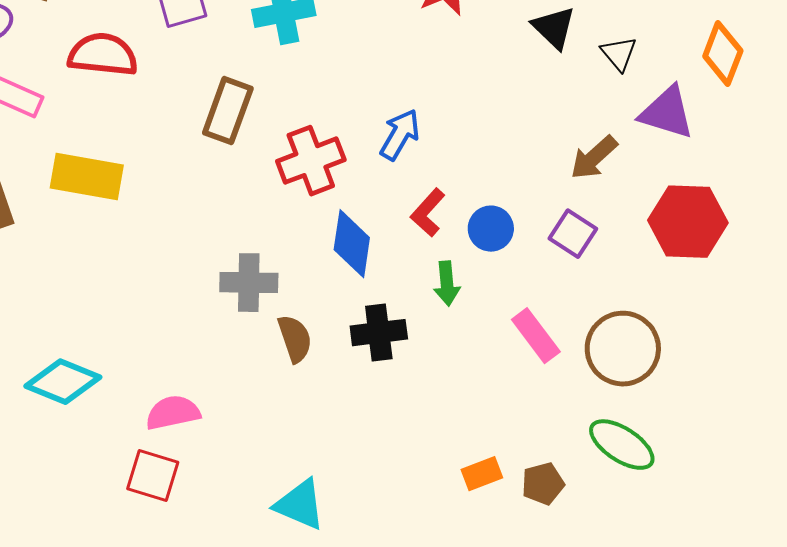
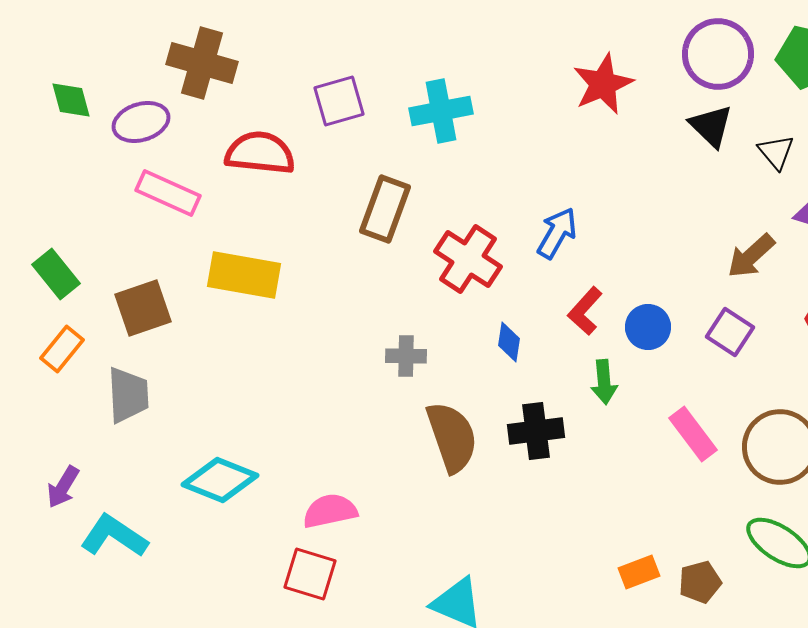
red cross: (311, 161) -> (468, 259), turned -36
blue diamond: (352, 244) -> (509, 342), size x0.6
gray cross: (249, 283) -> (406, 356), moved, size x0.7
brown semicircle: (295, 339) -> (452, 437), size x1.5

